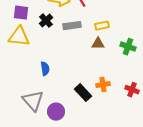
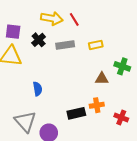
brown triangle: (98, 44) -> (102, 79), moved
red cross: (132, 90) -> (121, 117), moved
black rectangle: (83, 93) -> (76, 113), turned -60

